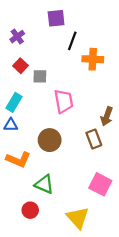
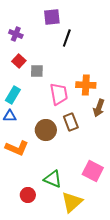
purple cross: (17, 37) -> (16, 34), turned -32
orange cross: (93, 59) -> (86, 85), moved
brown rectangle: (94, 139) -> (71, 122), moved
green triangle: (44, 184) -> (53, 179), moved
yellow triangle: (78, 218) -> (72, 202), turned 30

